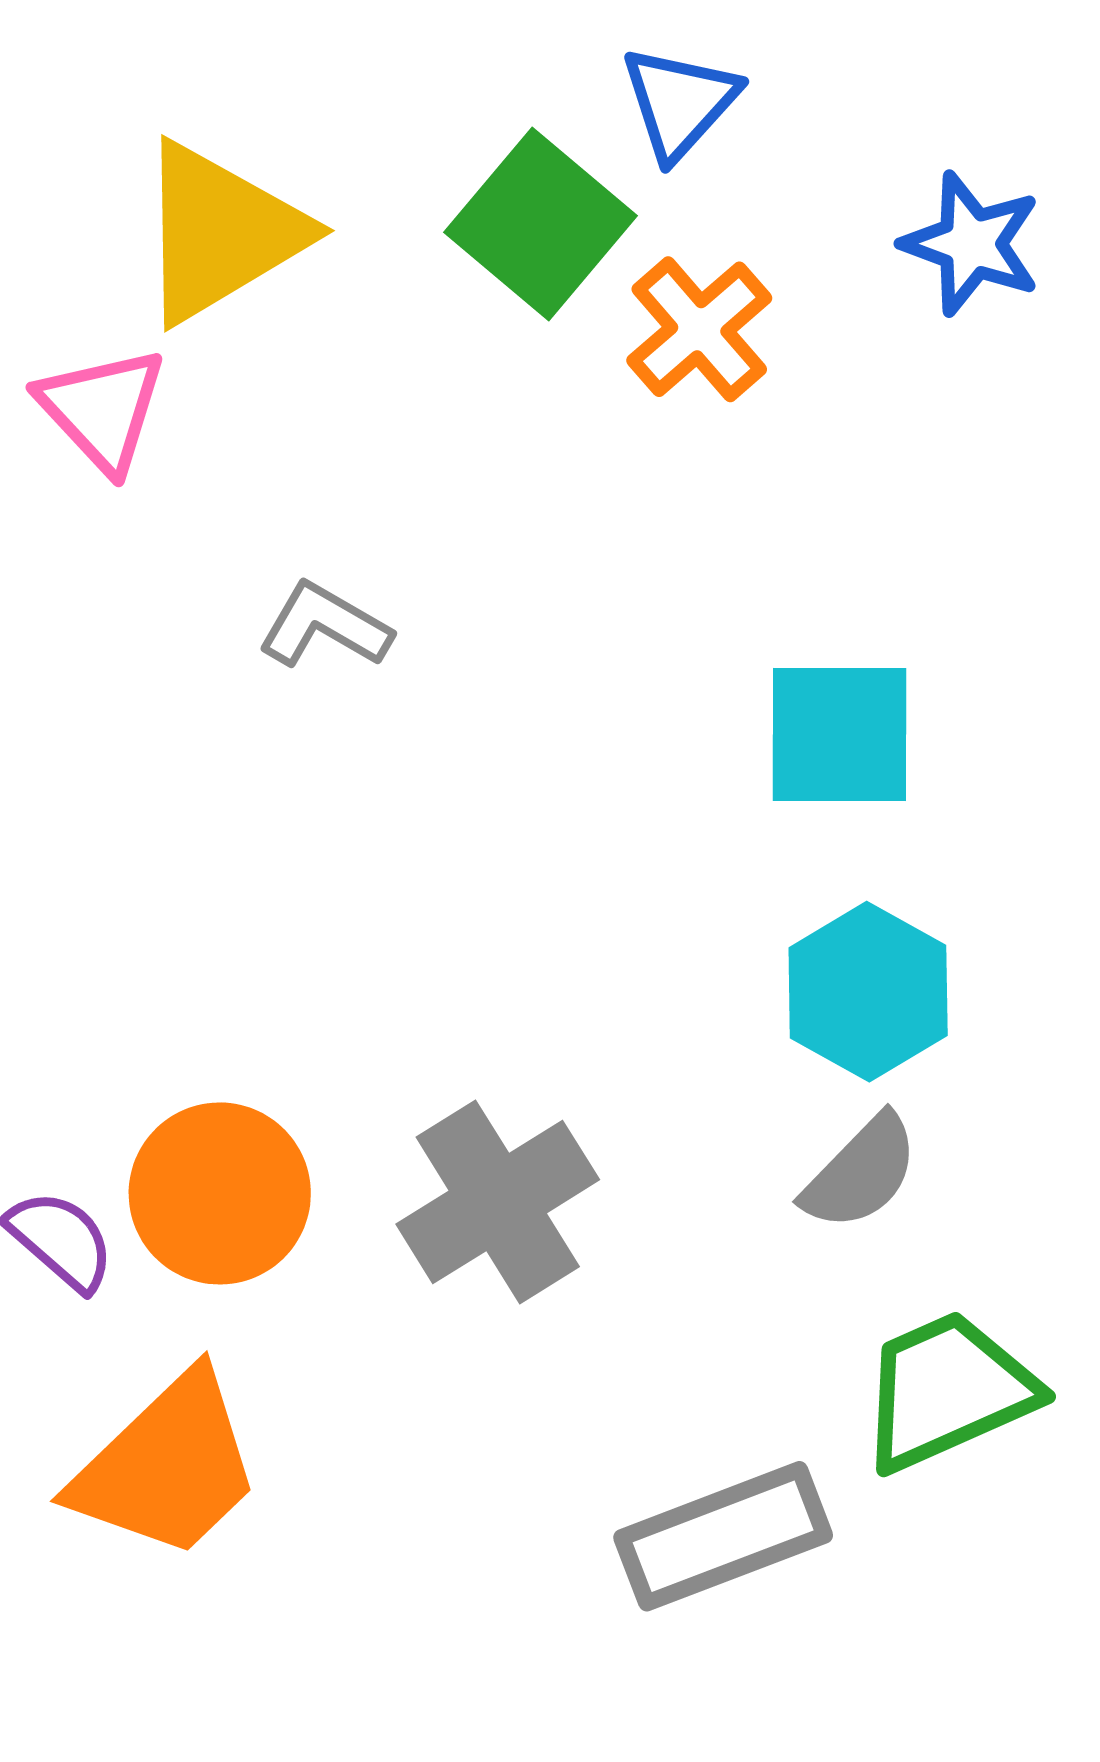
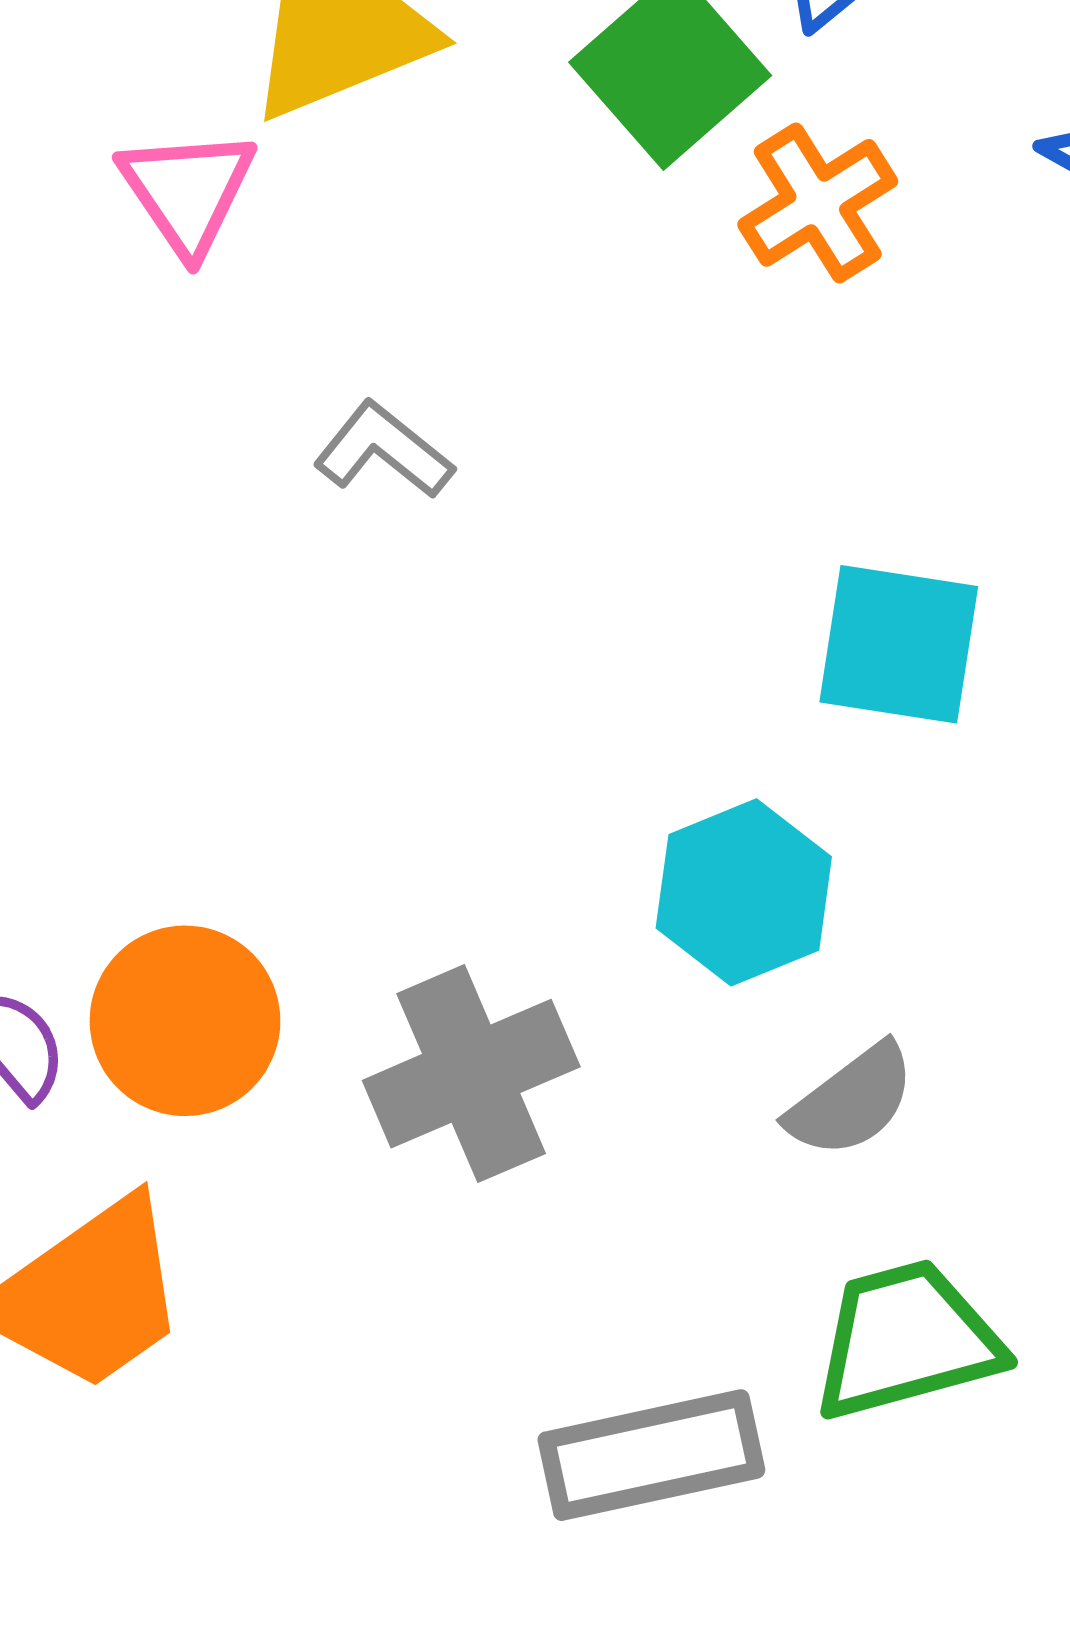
cyan hexagon: (868, 992) -> (744, 892), moved

